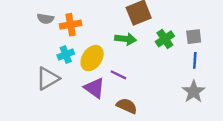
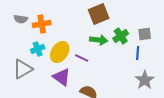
green arrow: (126, 39) -> (99, 40), moved
blue line: (195, 60) -> (138, 53), moved
purple line: (118, 75) -> (82, 58), moved

